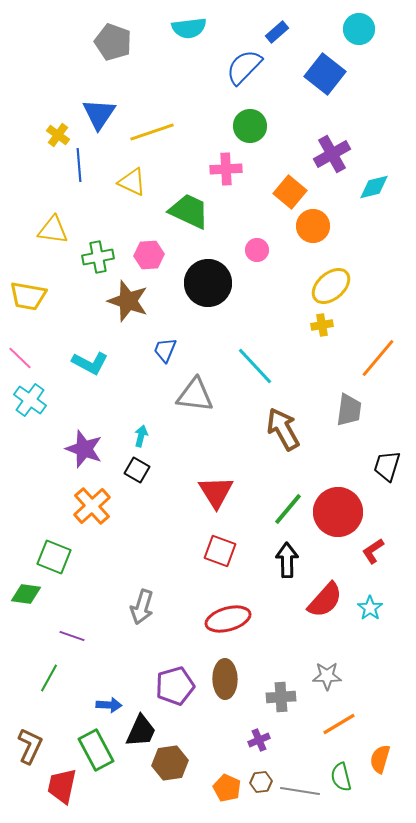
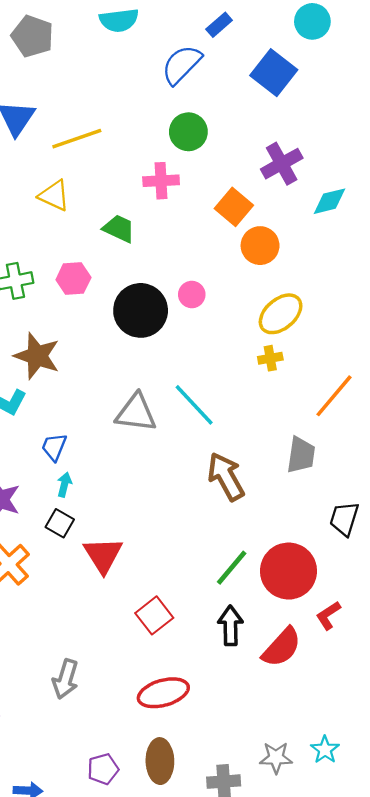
green trapezoid: (189, 211) -> (119, 229), size x0.7
pink circle: (257, 250) -> (192, 295), moved
brown star: (128, 301) -> (37, 356), moved
blue trapezoid: (165, 350) -> (54, 447), moved
gray triangle: (195, 395) -> (136, 413), moved
red triangle: (216, 492) -> (103, 555), moved
red square: (220, 551) -> (154, 615), turned 32
red semicircle: (325, 600) -> (282, 647), moved
cyan star: (370, 608) -> (325, 750), moved
purple pentagon: (175, 686) -> (103, 769), size x0.7

